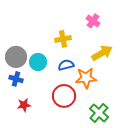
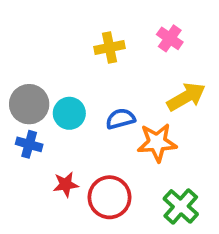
yellow cross: (63, 39) -> (110, 48), moved
red circle: (64, 96) -> (110, 197), moved
red star: (24, 105) -> (66, 185), moved

